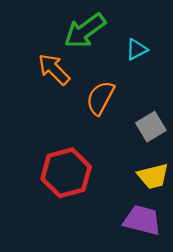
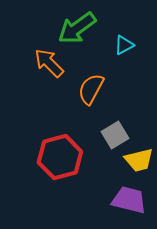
gray square: (151, 127) -> (115, 135), moved

